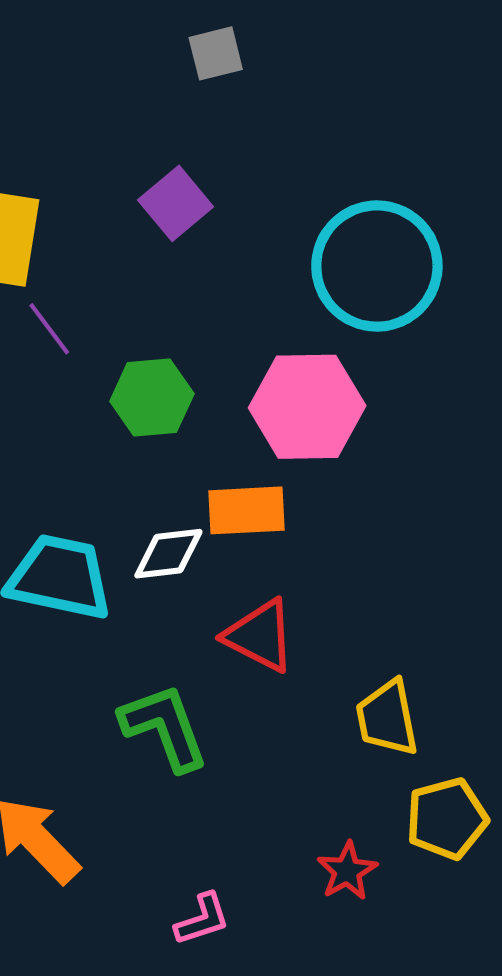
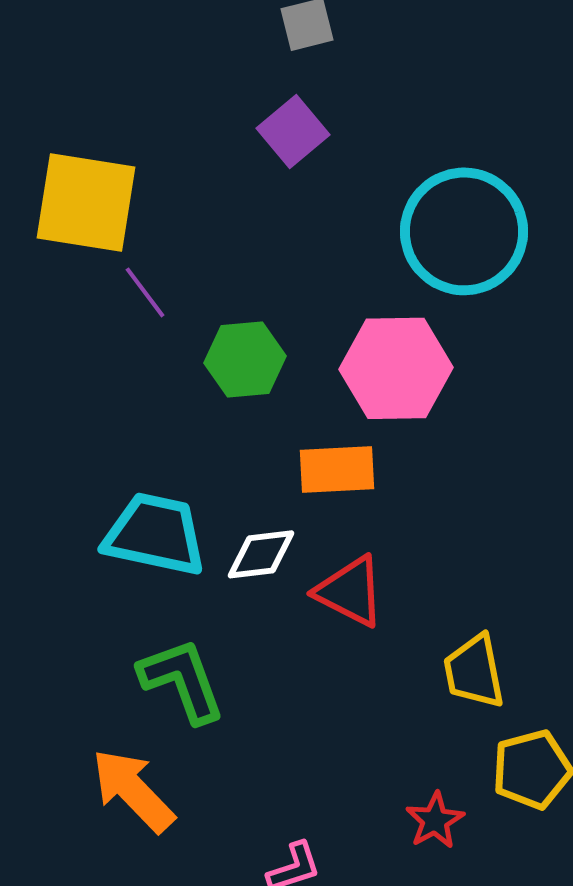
purple square: (176, 203) -> (293, 131), moved
white diamond: (168, 554) -> (261, 554), moved
green L-shape: (164, 727) -> (182, 680), moved

